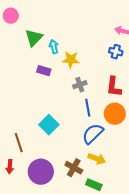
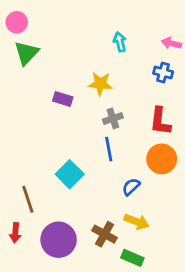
green triangle: (34, 38) -> (26, 53), moved
cyan arrow: (54, 47) -> (120, 42), moved
blue line: (88, 108) -> (109, 149), moved
blue semicircle: (93, 134) -> (131, 187), size x0.6

